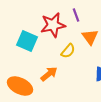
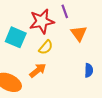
yellow semicircle: (68, 51) -> (46, 47), moved

